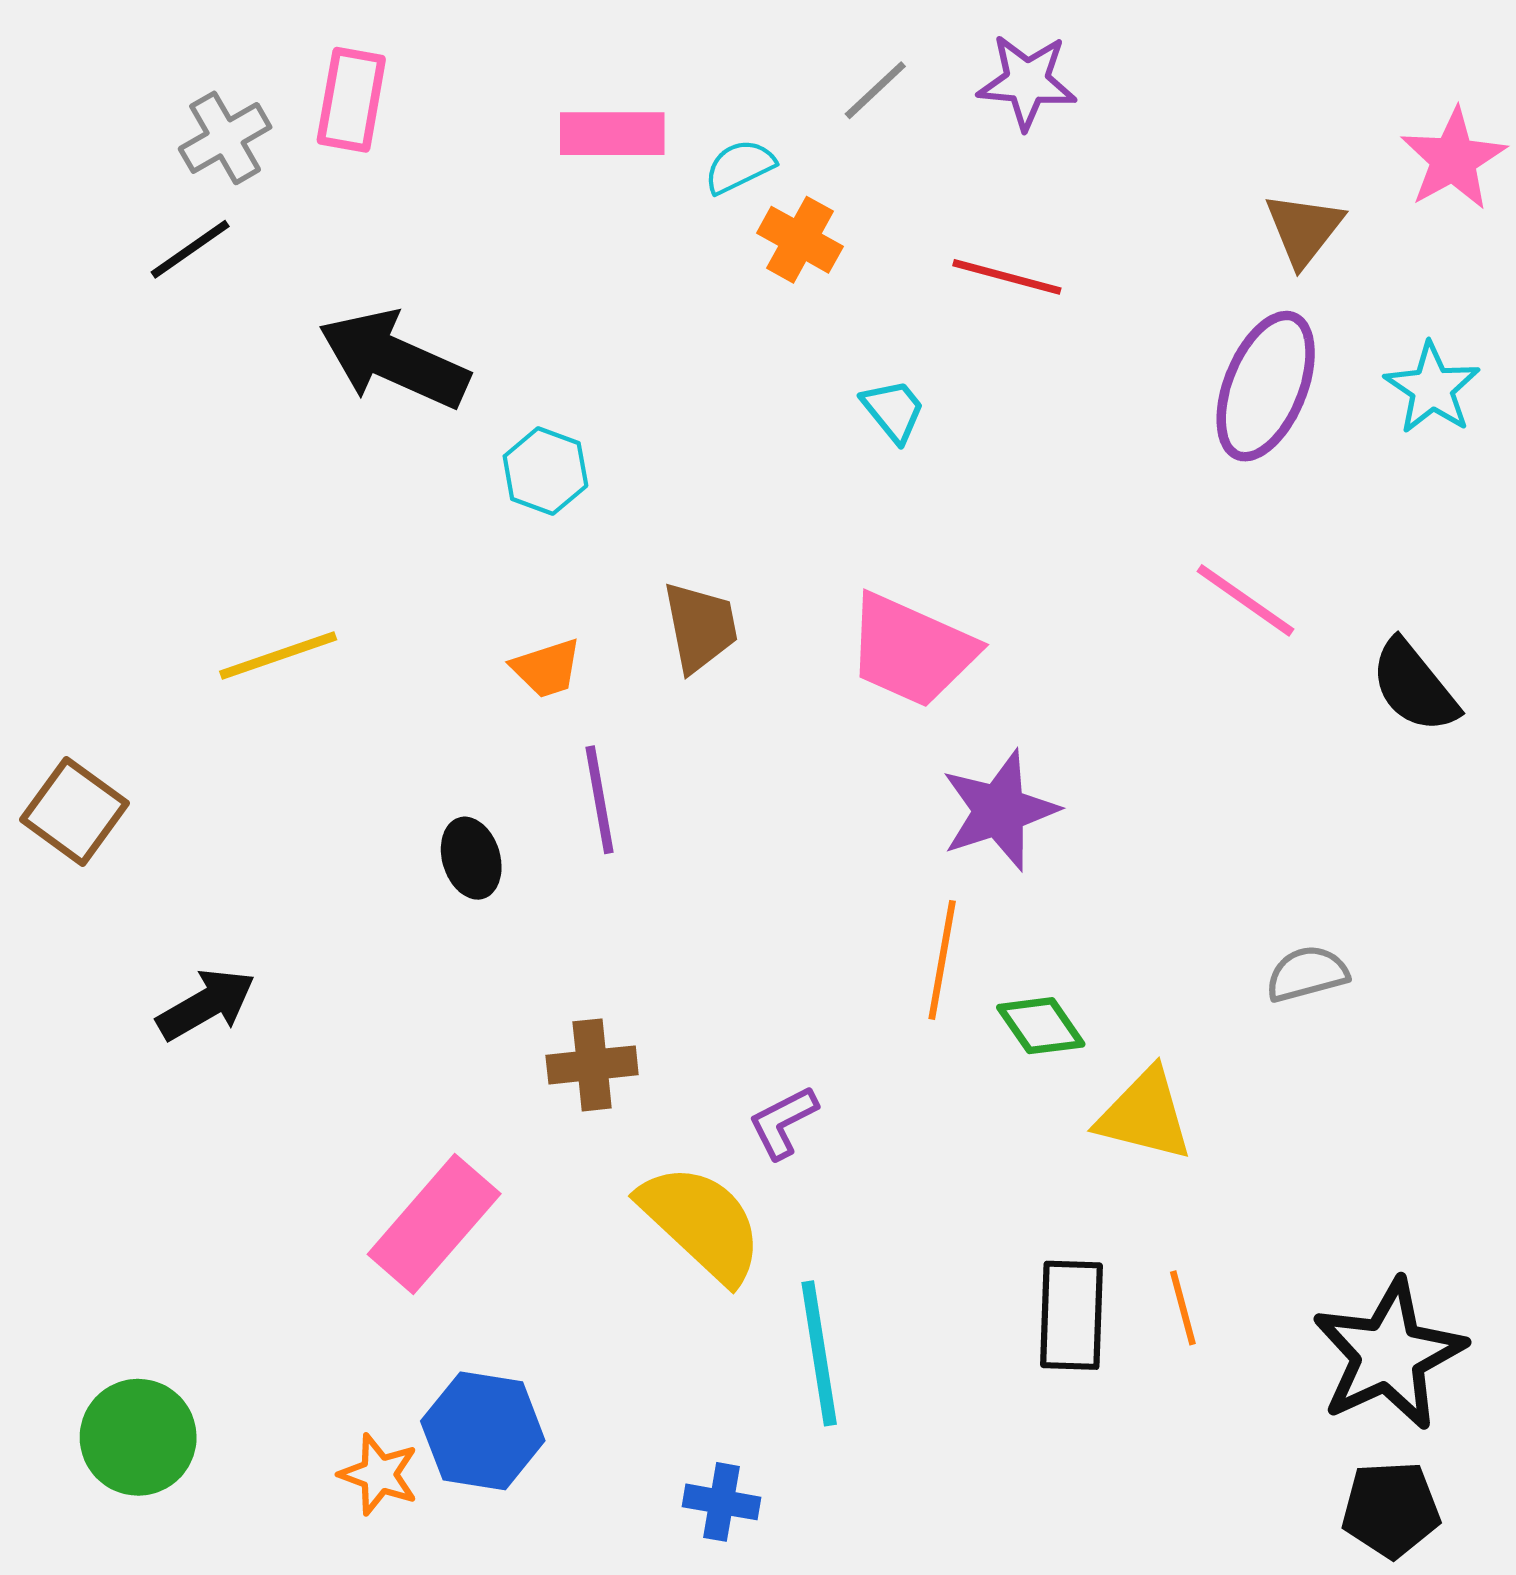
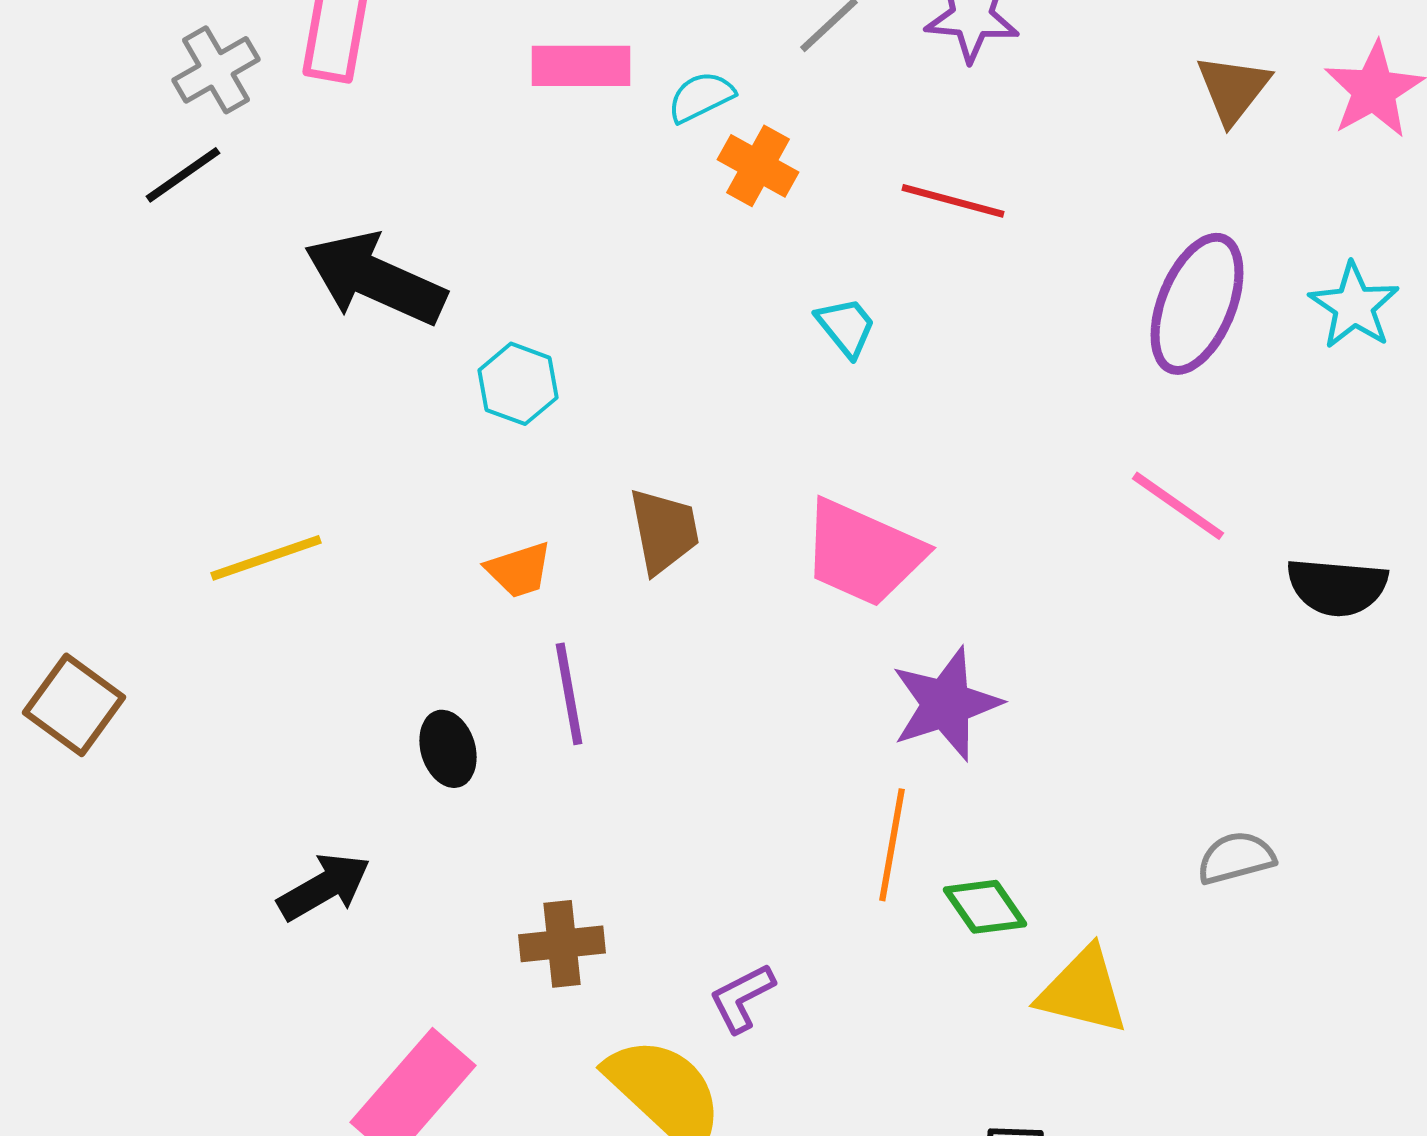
brown triangle: (1304, 229) -> (1233, 89), moved
black semicircle: (1414, 686) -> (1337, 587), turned -46
black arrow: (206, 1004) -> (324, 887), moved

